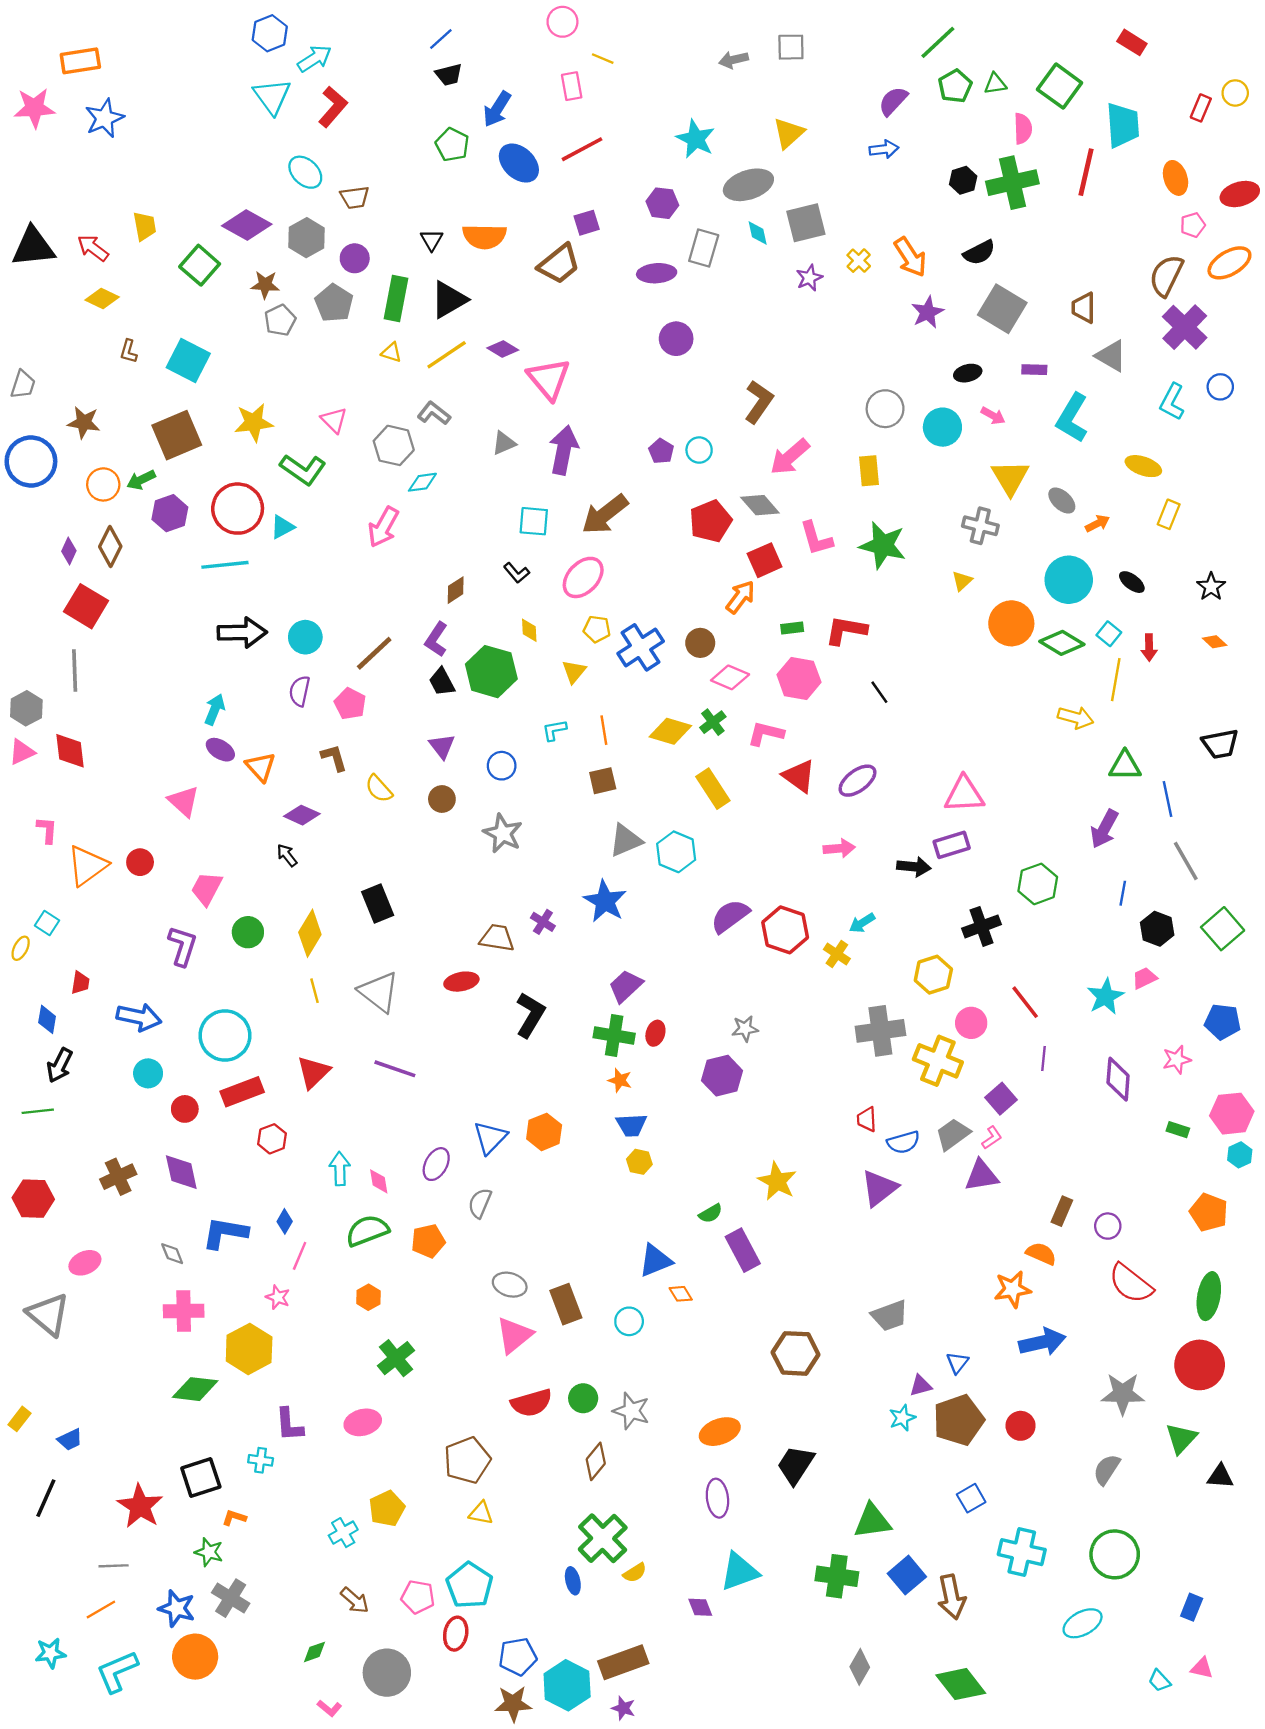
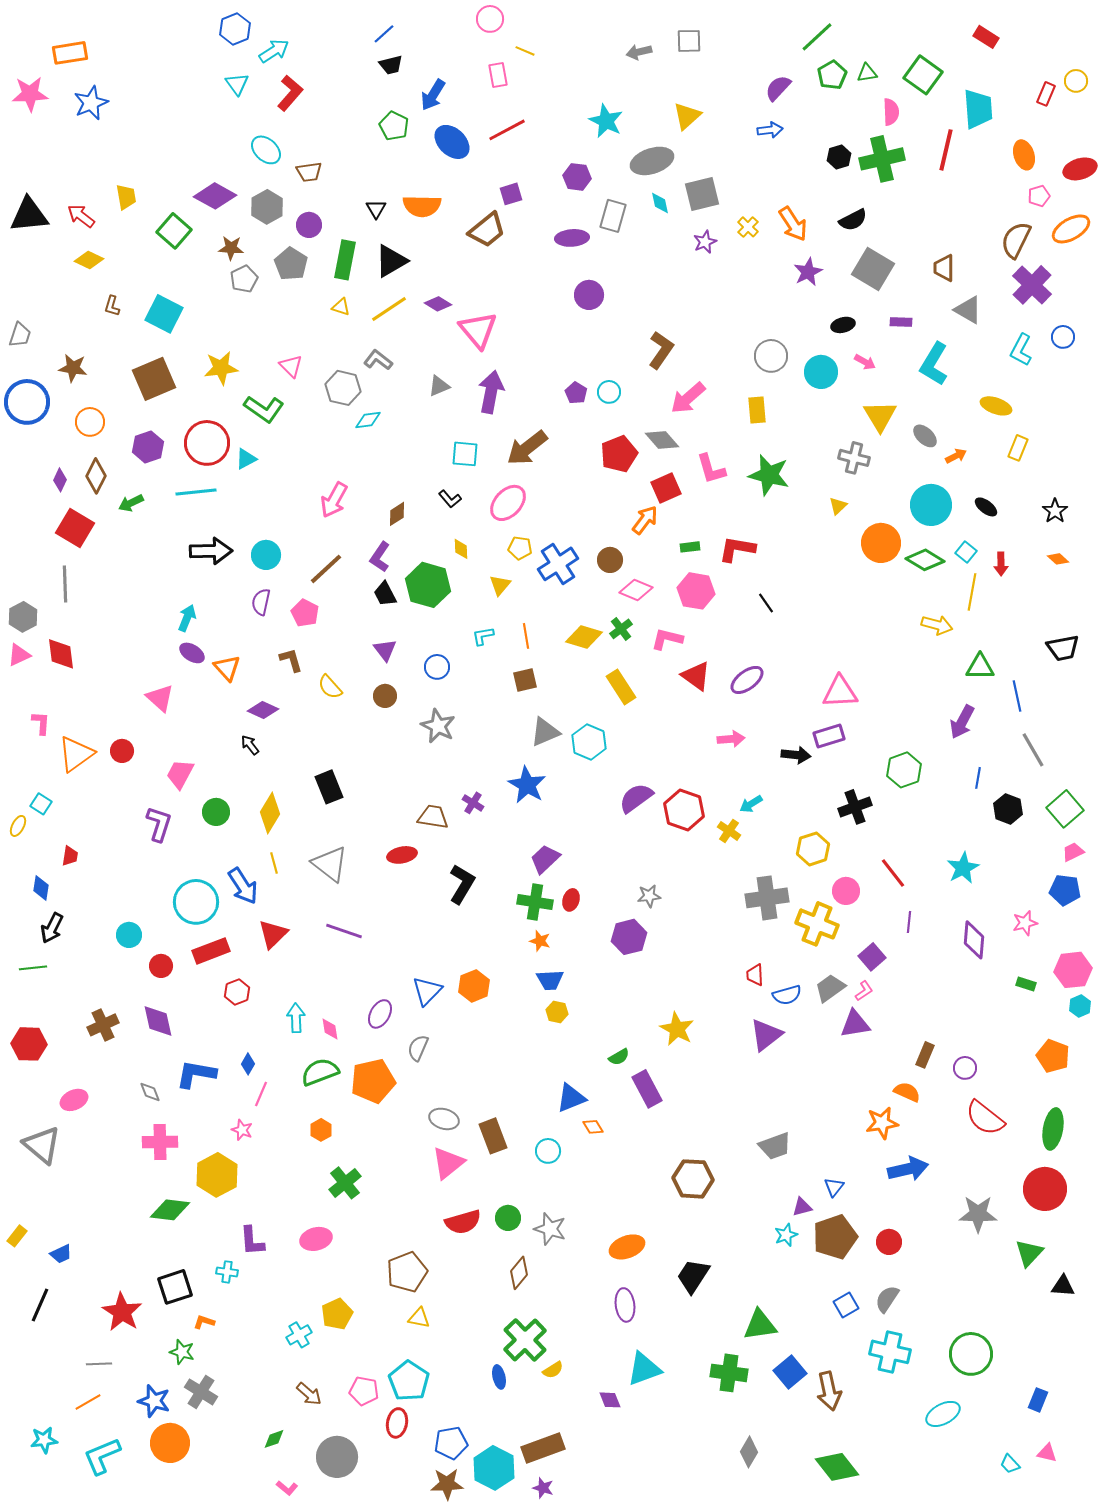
cyan triangle: (272, 96) -> (237, 84), size x0.7
green arrow: (141, 480) -> (131, 503), moved
pink arrow: (383, 527) -> (334, 500), moved
pink trapezoid: (1145, 978) -> (1073, 852), moved
blue arrow: (139, 1017) -> (243, 886), moved, turned 45
orange pentagon: (428, 1241) -> (373, 1081), size x1.5
gray semicircle: (1107, 1469) -> (887, 1299), moved

